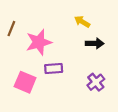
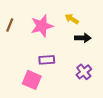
pink star: (39, 42) -> (42, 26), moved
pink square: (25, 82) -> (32, 80), moved

